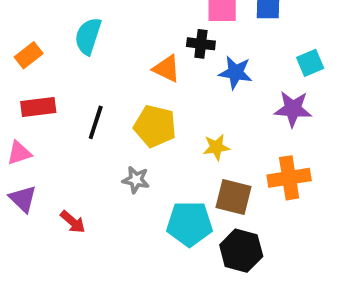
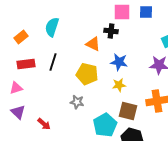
blue star: (235, 73) -> (119, 62), moved
black line: (96, 122) -> (53, 62), moved
cyan pentagon: (189, 224) -> (105, 125), turned -30

